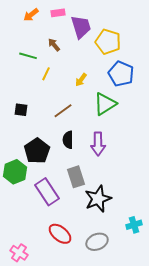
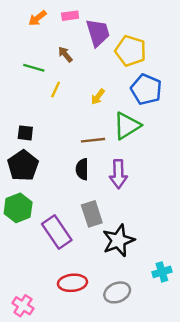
brown line: (63, 111) -> (93, 140), moved, turned 30
black pentagon: (37, 151) -> (23, 166), moved
red ellipse: (60, 234) -> (72, 283), turned -45

